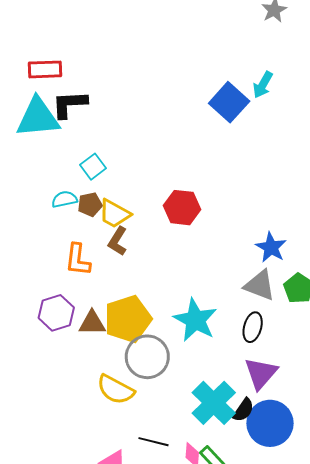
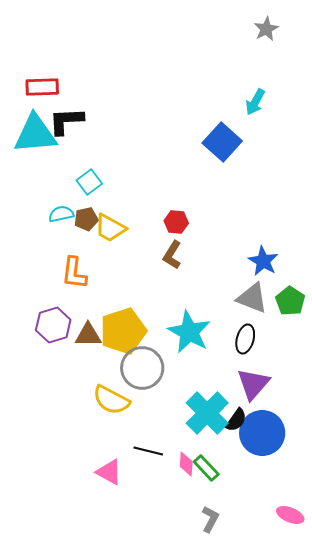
blue square: (229, 102) -> (222, 142), moved
red hexagon: (182, 208) -> (176, 222), size x0.7
brown L-shape: (118, 241) -> (172, 255), moved

